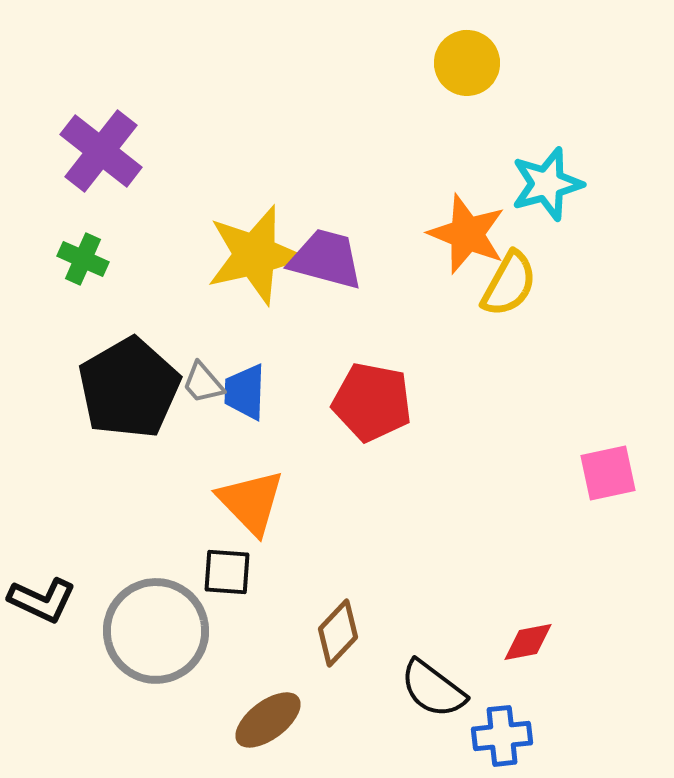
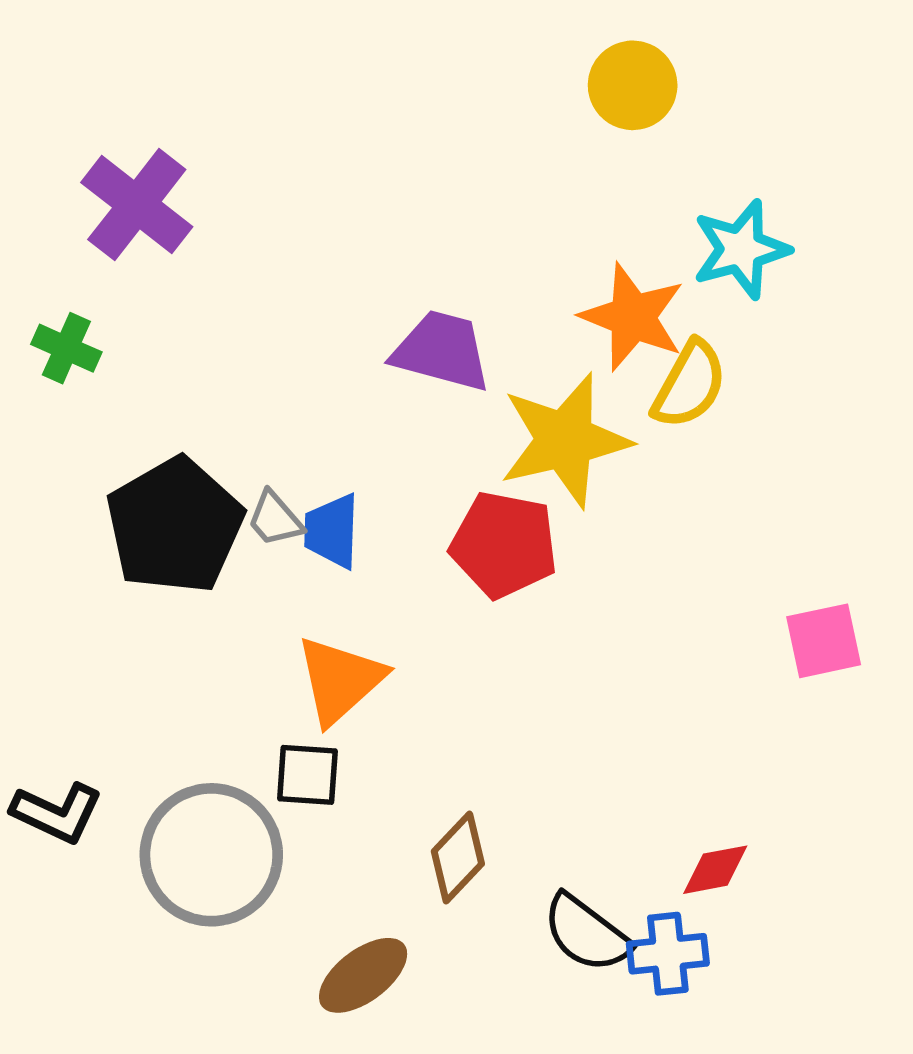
yellow star: (255, 255) -> (565, 440), moved
green cross: (83, 259) -> (66, 348), moved
orange triangle: (251, 502) -> (340, 680), turned 32
blue cross: (502, 736) -> (668, 954), moved

